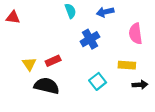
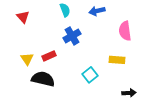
red triangle: (13, 17) -> (23, 17), moved, turned 40
blue cross: (90, 39) -> (72, 36), moved
black arrow: (140, 85) -> (129, 93), moved

